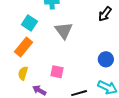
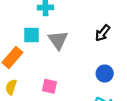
black arrow: (105, 14) -> (103, 33), moved
cyan square: (29, 23) -> (31, 35), moved, turned -35

